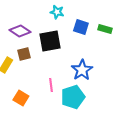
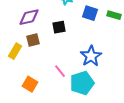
purple diamond: (20, 31) -> (29, 17), turned -45
black square: (50, 41) -> (59, 27), size x0.6
pink line: (51, 85) -> (60, 71), turned -32

